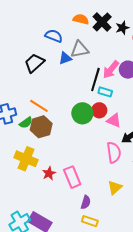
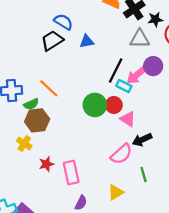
blue semicircle: (54, 36) -> (63, 22), moved
gray triangle: (80, 49) -> (140, 39), moved
pink arrow: (111, 70) -> (136, 75), moved
brown hexagon: (41, 127) -> (37, 120), moved
pink semicircle: (114, 153) -> (121, 154), turned 45
yellow cross: (26, 159) -> (24, 144), size x0.6

